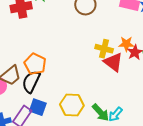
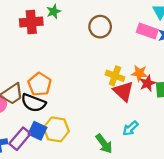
black semicircle: (31, 82) -> (33, 103), turned -100
yellow hexagon: (72, 105) -> (56, 129), moved
cyan arrow: (115, 114) -> (130, 128), moved

